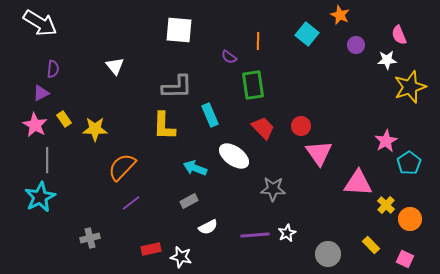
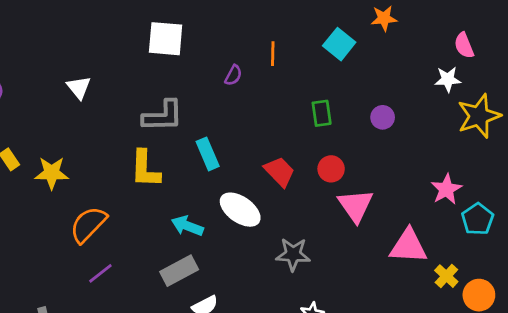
orange star: (340, 15) -> (384, 18), turned -30
purple circle: (356, 45) -> (383, 117), moved
purple semicircle: (229, 57) -> (233, 75), turned -98
green rectangle: (253, 85) -> (322, 113), moved, size x0.7
gray rectangle: (189, 201) -> (179, 271), size x1.5

